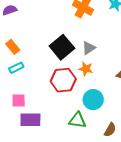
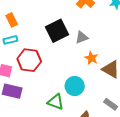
orange star: (86, 69) -> (91, 58), moved
red hexagon: (63, 80) -> (29, 60), moved

